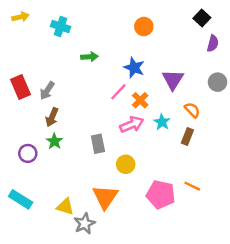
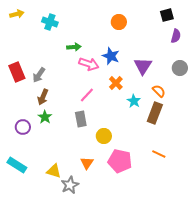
black square: (202, 18) -> (167, 15), turned 32
pink line: (118, 92) -> (87, 95), moved
pink arrow: (132, 124) -> (89, 64), moved, turned 42
brown rectangle: (187, 137) -> (155, 113), size x1.5
pink pentagon: (161, 195) -> (120, 161), moved
orange triangle: (105, 197) -> (87, 163), size x0.6

